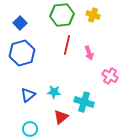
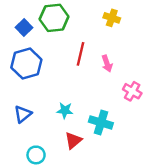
green hexagon: (62, 15) -> (54, 18), moved
blue triangle: (28, 95) -> (23, 114), moved

